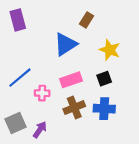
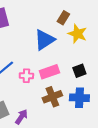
yellow star: (110, 50) -> (77, 34), moved
pink cross: (42, 93) -> (26, 76), moved

